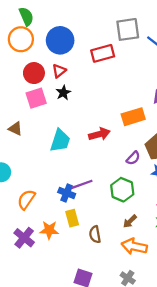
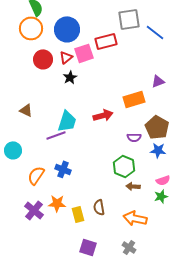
pink square: (36, 98) -> (84, 53), moved
purple semicircle: (133, 158) -> (134, 137), turned 48
purple line: (82, 184) -> (56, 135), moved
blue cross: (67, 193) -> (63, 169), moved
yellow rectangle: (72, 218) -> (78, 214), moved
brown arrow: (130, 221) -> (133, 186), moved, turned 48

